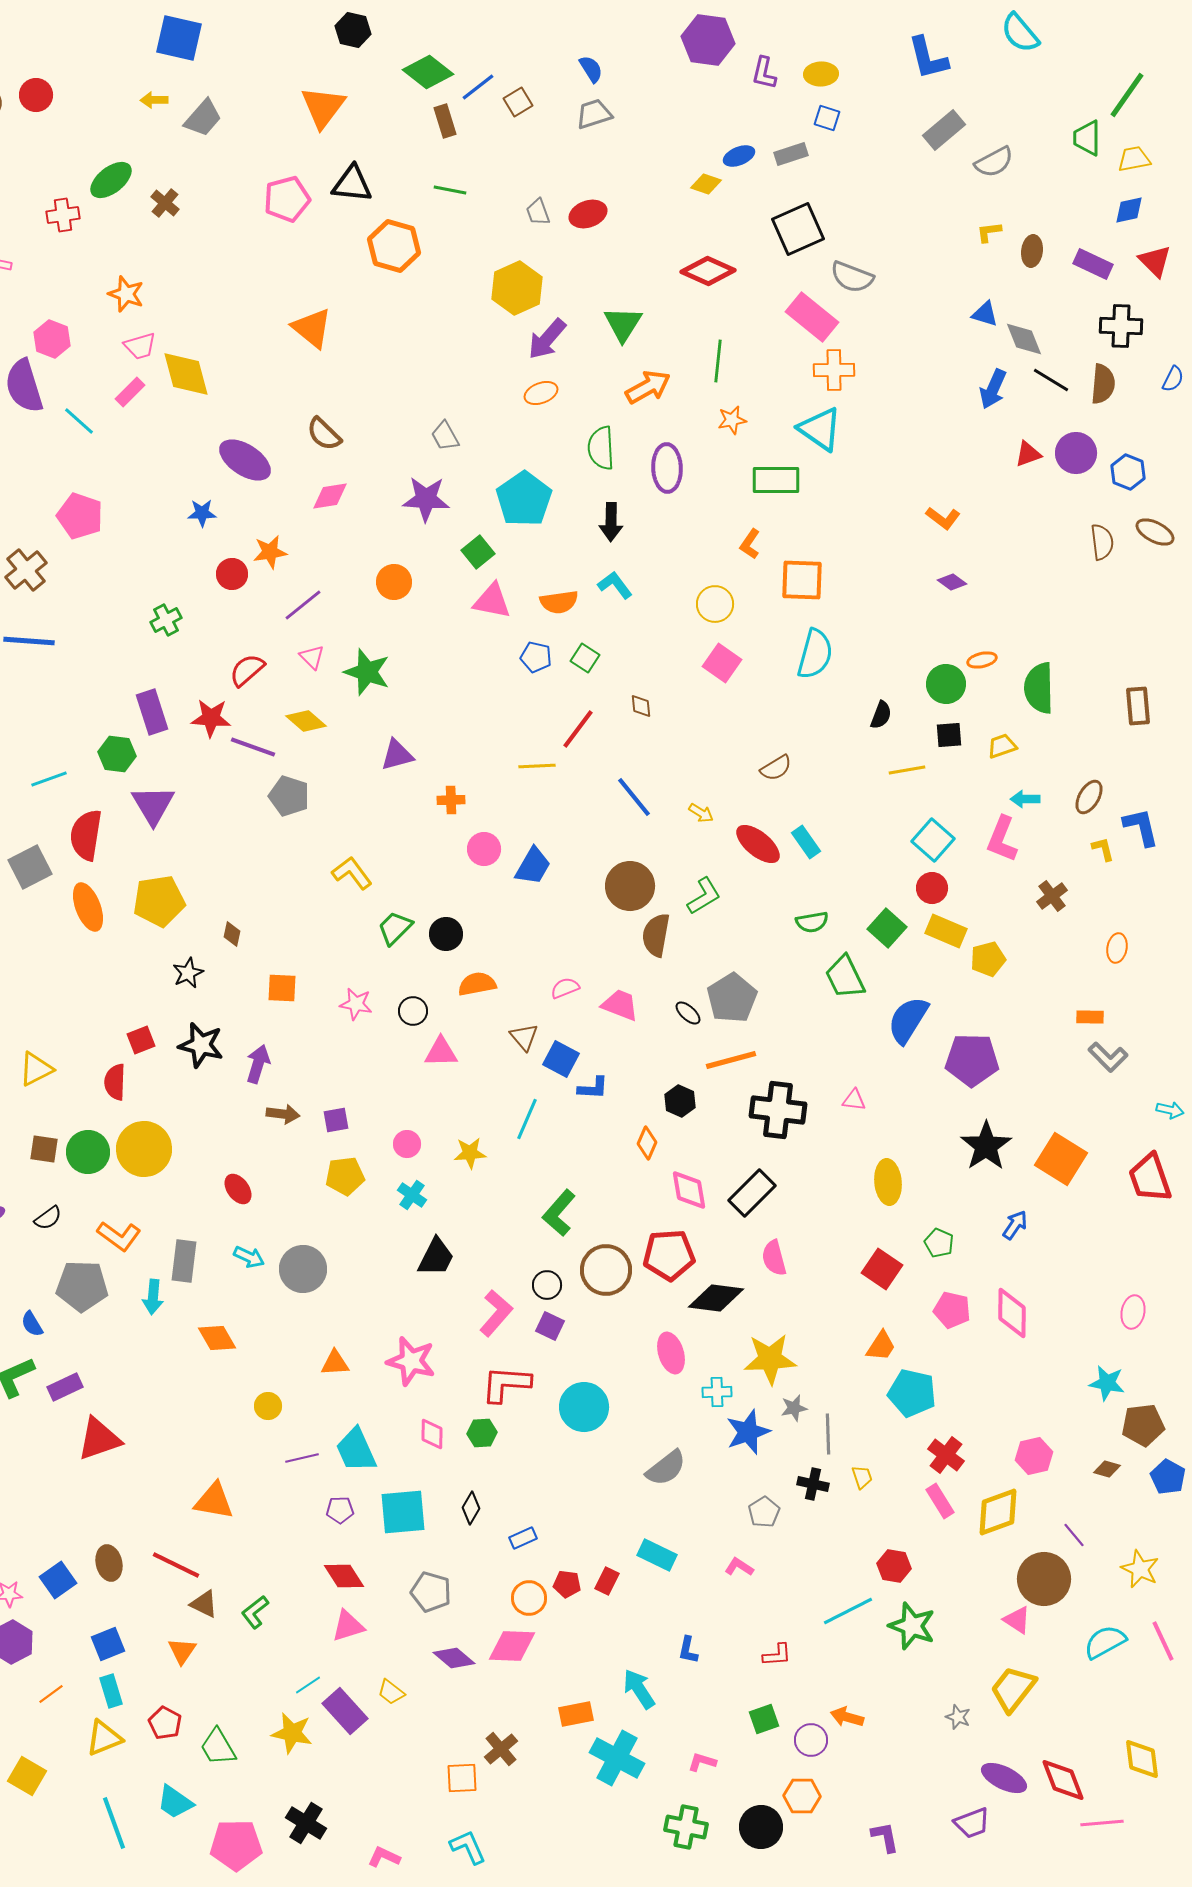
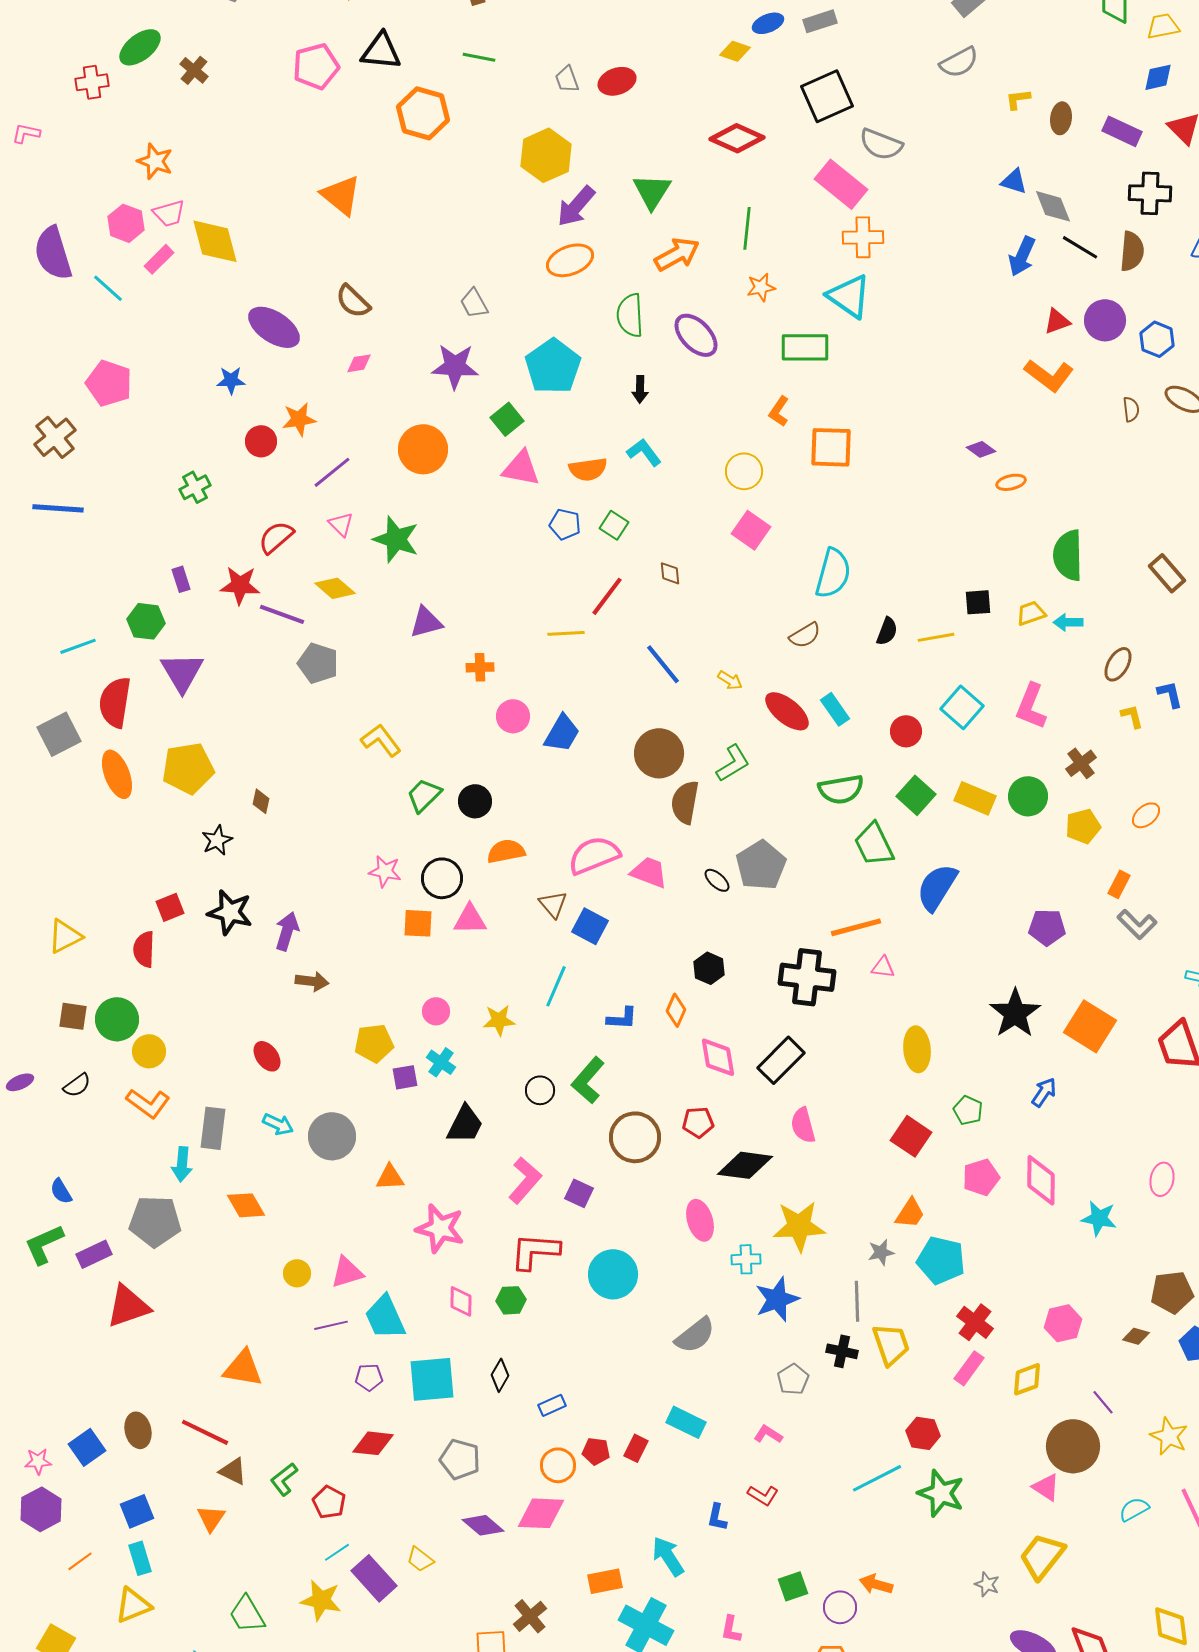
gray semicircle: (994, 162) -> (959, 62), moved
pink hexagon: (52, 339) -> (126, 223), moved
orange ellipse: (541, 393) -> (570, 260), size x1.4
purple ellipse: (667, 468) -> (696, 335), turned -42
pink diamond: (330, 496) -> (359, 363), size x0.7
orange L-shape: (943, 518) -> (1049, 375), moved, size x1.4
black arrow: (611, 522) -> (640, 389), size x0.7
brown semicircle: (1102, 542) -> (1131, 409), size x0.7
orange circle: (394, 582) -> (423, 449), size x1.4
cyan semicircle: (815, 654) -> (833, 573), moved
orange ellipse: (982, 660) -> (1011, 482), moved
green circle: (946, 684) -> (1028, 796), moved
brown rectangle: (1138, 706) -> (1167, 573), turned -36
purple rectangle: (152, 712) -> (181, 579), size x0.6
black semicircle: (881, 715) -> (887, 631), moved
cyan arrow: (1025, 799) -> (1068, 622), moved
blue L-shape: (1141, 827) -> (1170, 694), size x0.7
red circle: (932, 888) -> (906, 731), moved
green semicircle: (812, 922) -> (841, 789), size x1.4
orange ellipse: (1117, 948) -> (1146, 815), turned 40
yellow pentagon: (988, 959) -> (1083, 826), moved
orange square: (282, 988) -> (418, 923), moved
pink semicircle: (565, 988) -> (594, 855), size x1.8
black circle: (413, 1011) -> (442, 878), size x1.4
orange rectangle: (1090, 1017) -> (1119, 884), turned -64
orange line: (731, 1060) -> (856, 927), moved
purple pentagon: (972, 1060) -> (1047, 927), moved, size x0.7
blue L-shape: (593, 1088) -> (622, 1018), moved
purple square: (336, 1120) -> (405, 1077), moved
yellow circle: (144, 1149) -> (149, 1051), moved, size x0.6
red pentagon: (669, 1255) -> (698, 1122), size x0.6
black circle: (547, 1285) -> (540, 1090), moved
gray pentagon: (82, 1286) -> (155, 1221), moved
pink pentagon: (952, 1310) -> (981, 1177), turned -30
orange triangle: (335, 1363) -> (390, 1177), moved
cyan star: (1107, 1383) -> (1099, 1218), moved
gray star: (794, 1408) -> (881, 1252), moved
yellow trapezoid: (862, 1477) -> (891, 1344), size x1.8
pink rectangle: (940, 1501) -> (969, 1368), turned 68
yellow diamond: (998, 1512) -> (1027, 1379), size x0.7
red diamond: (344, 1576) -> (373, 1443), turned -51
pink triangle: (348, 1626) -> (347, 1272), moved
cyan semicircle: (1105, 1642) -> (1134, 1509), size x0.7
red L-shape: (777, 1655) -> (763, 1495), moved, turned 36
red pentagon: (165, 1723) -> (329, 1502), moved
pink L-shape: (702, 1762) -> (731, 1629), turned -96

